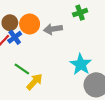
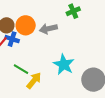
blue cross: (15, 37) -> (12, 39), turned -32
cyan star: (81, 64) -> (64, 64), moved

